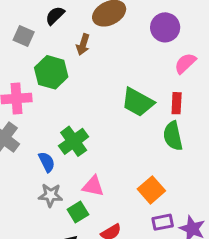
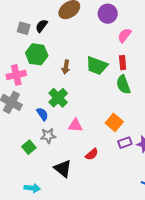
black semicircle: (55, 16) -> (41, 26), moved
gray square: (24, 36) -> (24, 28), moved
brown arrow: (83, 44) -> (66, 67), moved
green square: (78, 212) -> (29, 147), moved

